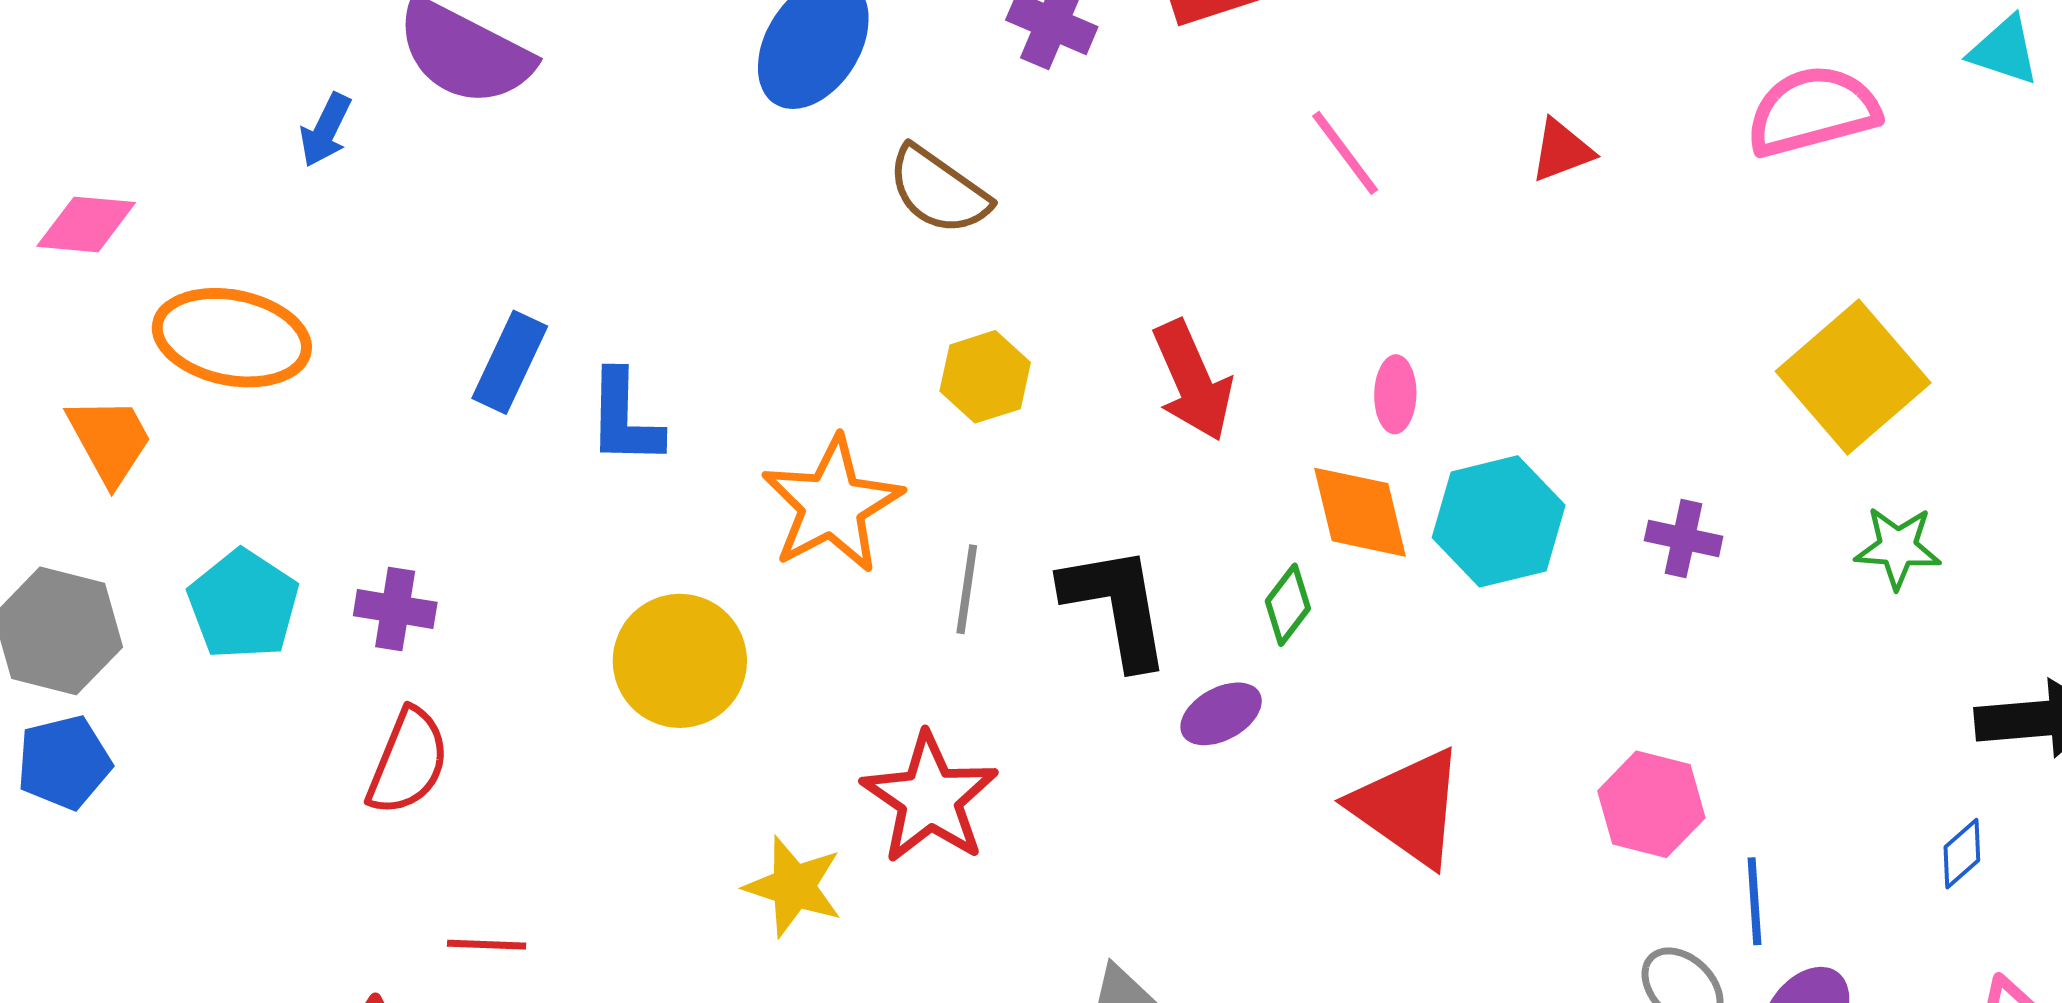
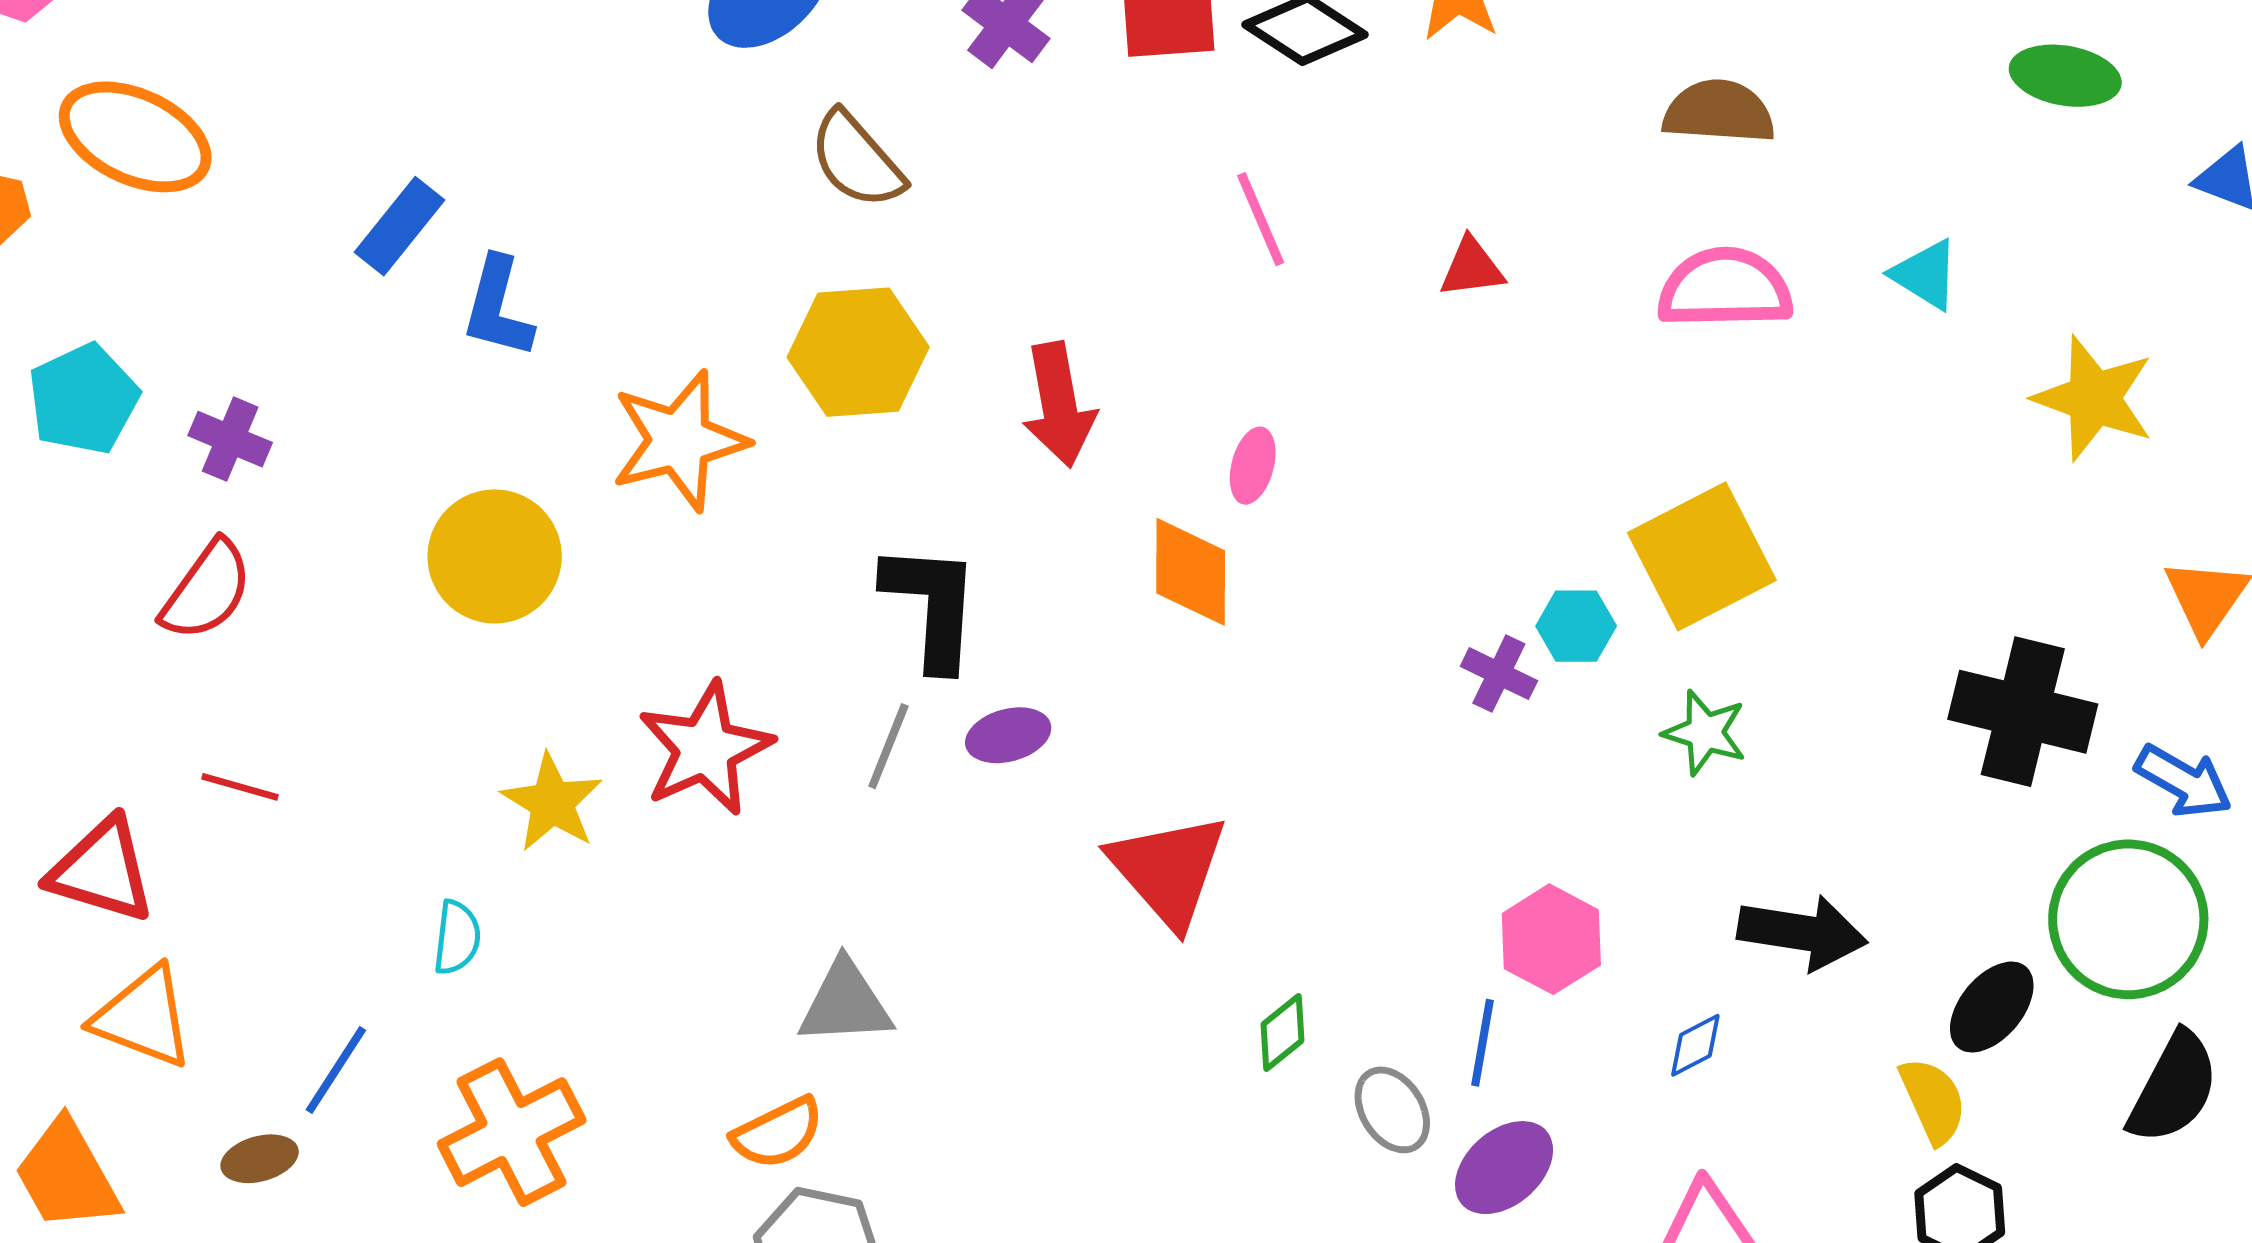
yellow hexagon: (985, 377) -> (858, 352), size x1.5
cyan hexagon: (1499, 521) -> (1576, 626), moved, size x0.6
gray line: (967, 589) -> (888, 746), moved
green diamond: (1288, 605) -> (1283, 1032), moved
pink hexagon: (1651, 804) -> (1551, 939), moved

